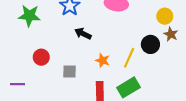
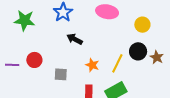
yellow circle: (165, 16) -> (142, 25), moved
brown star: (171, 34) -> (157, 57), moved
purple line: (17, 84) -> (12, 65), moved

